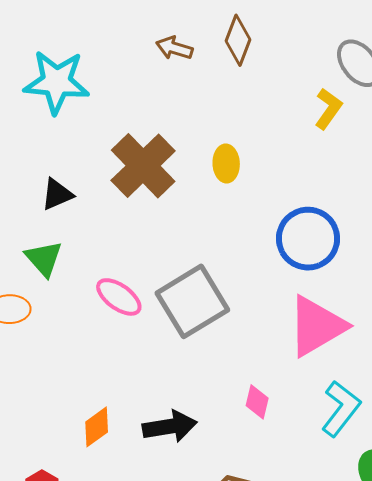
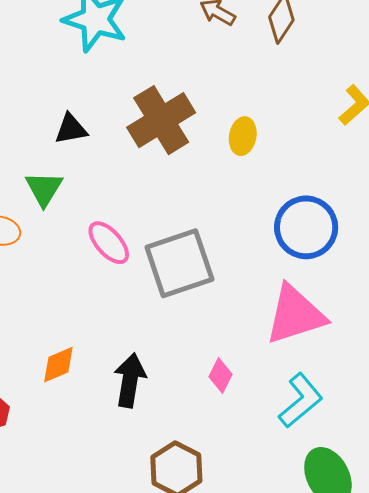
black arrow: (170, 426) -> (130, 380), turned -84

